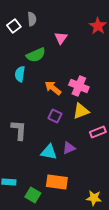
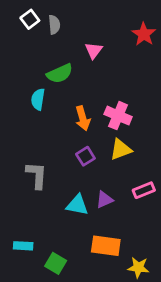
white square: (14, 26) -> (30, 19), moved
orange arrow: (53, 88) -> (83, 118), turned -144
purple square: (55, 116) -> (85, 156), turned 32
pink rectangle: (98, 132) -> (144, 190), moved
orange rectangle: (57, 182) -> (106, 246), moved

